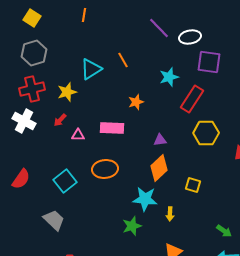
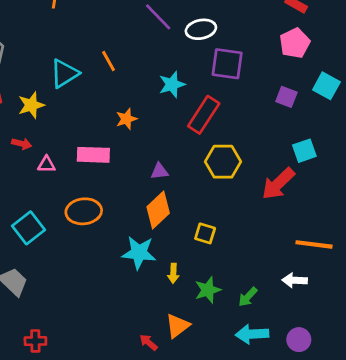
red arrow: (60, 120) -> (22, 144), turned -120
green star: (132, 226) -> (208, 290), moved
green arrow: (224, 231) -> (248, 297), turned 98

